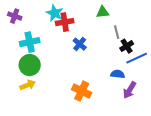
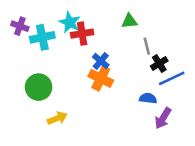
cyan cross: (30, 42) -> (42, 37), moved
yellow arrow: (28, 85) -> (57, 118), moved
orange cross: (82, 91) -> (101, 78), moved

